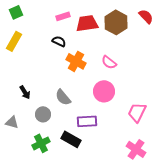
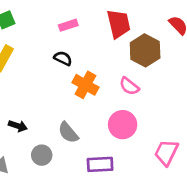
brown hexagon: (116, 22) -> (145, 50), moved
red trapezoid: (87, 23) -> (119, 24), moved, turned 85
black arrow: (25, 92) -> (18, 126), turned -40

